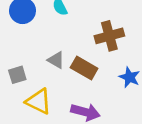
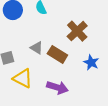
brown cross: (109, 36) -> (77, 31), turned -30

